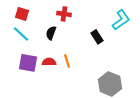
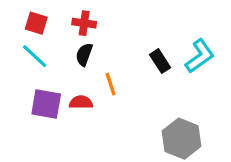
red cross: (64, 14) -> (84, 23), moved
cyan L-shape: (121, 20) -> (200, 56), moved
orange line: (67, 61) -> (111, 84), moved

